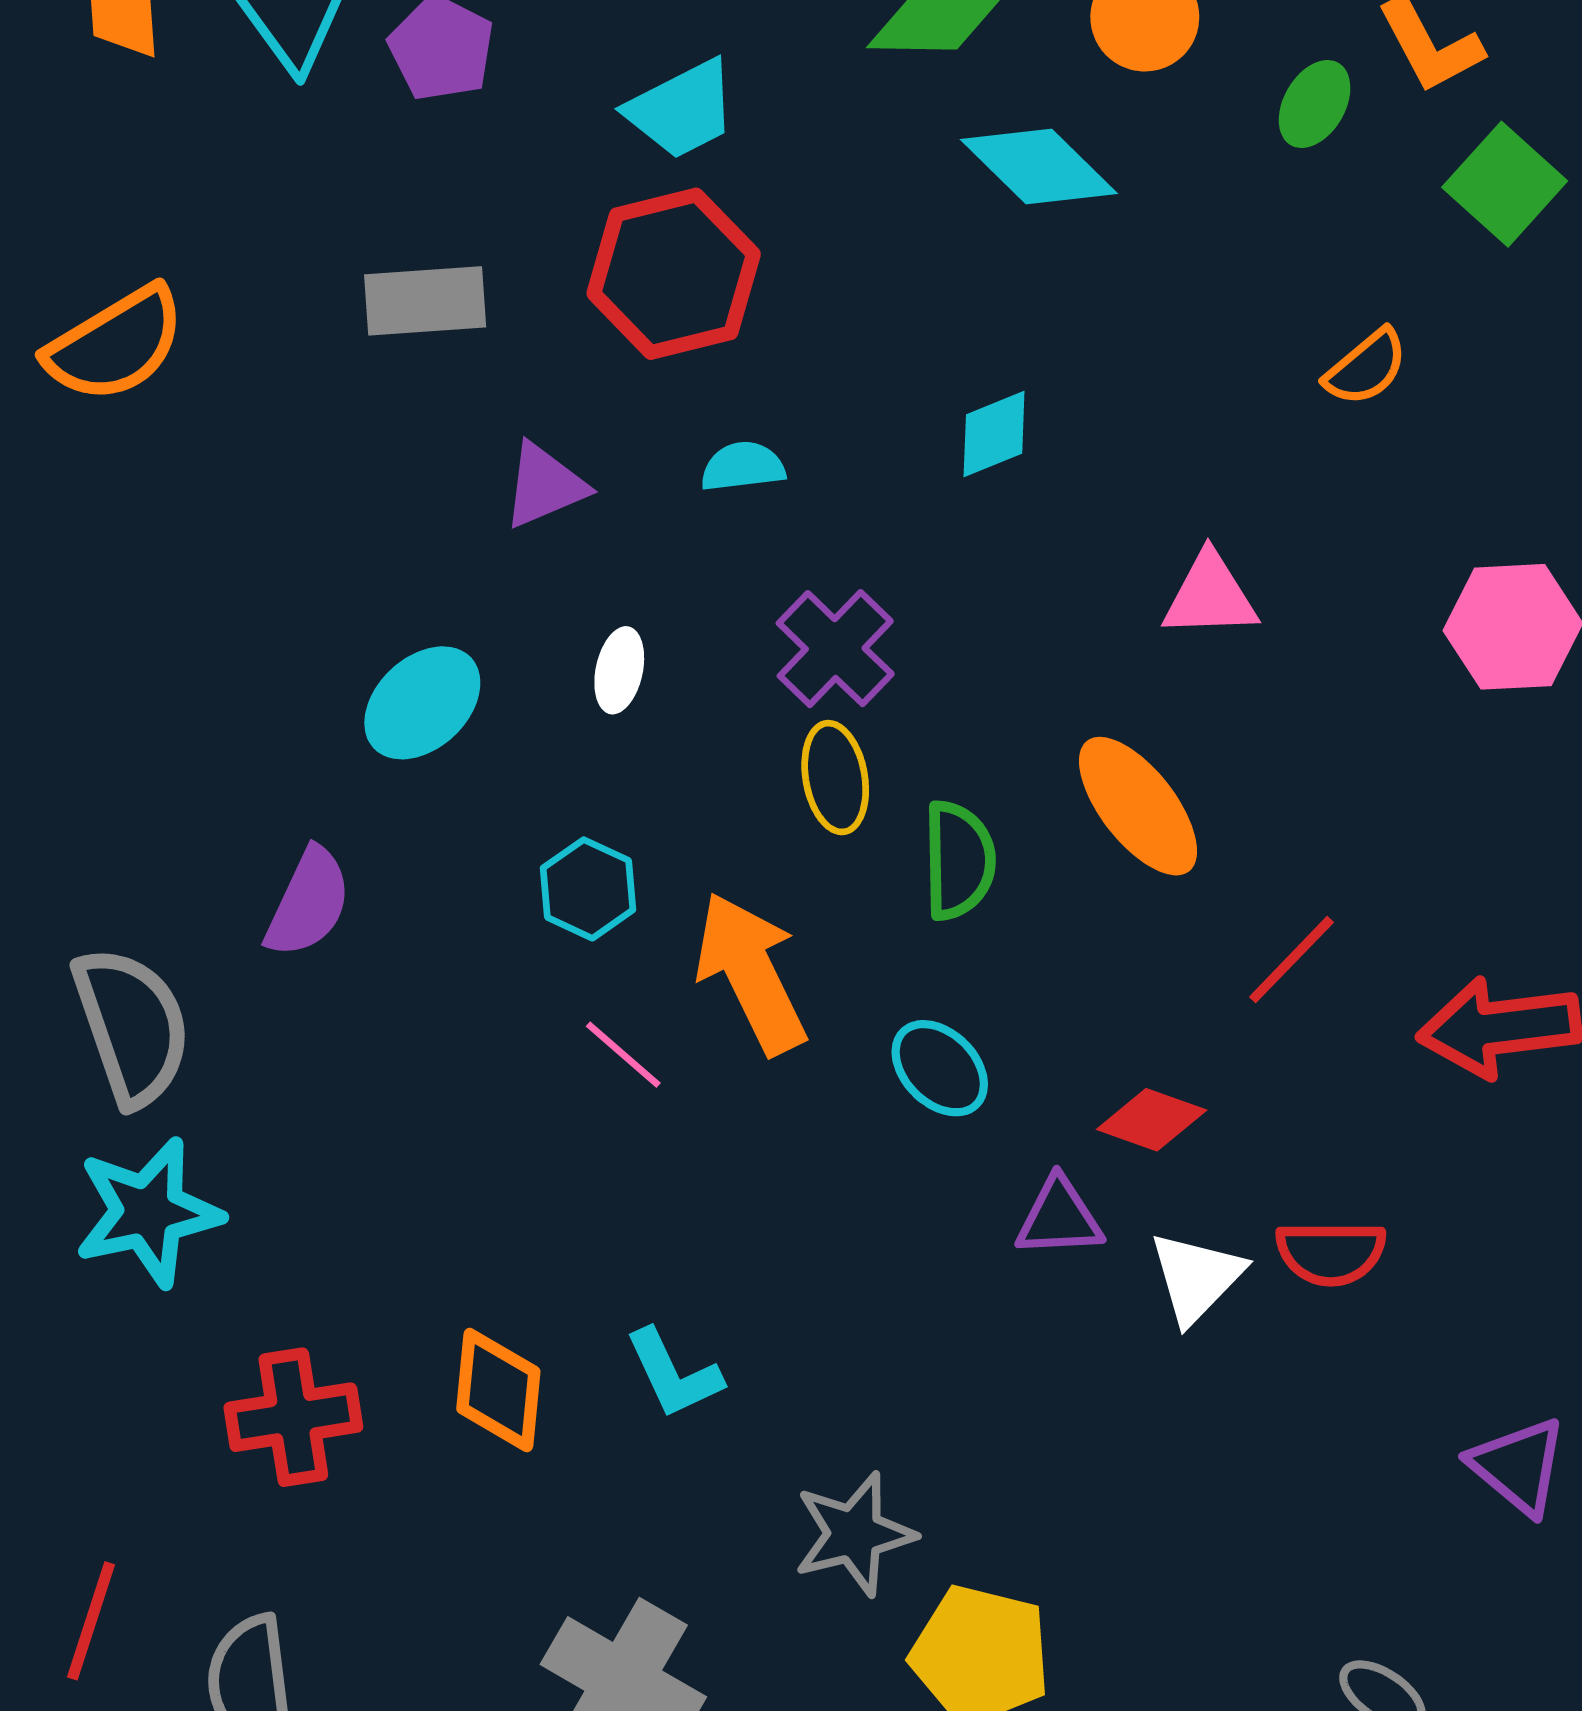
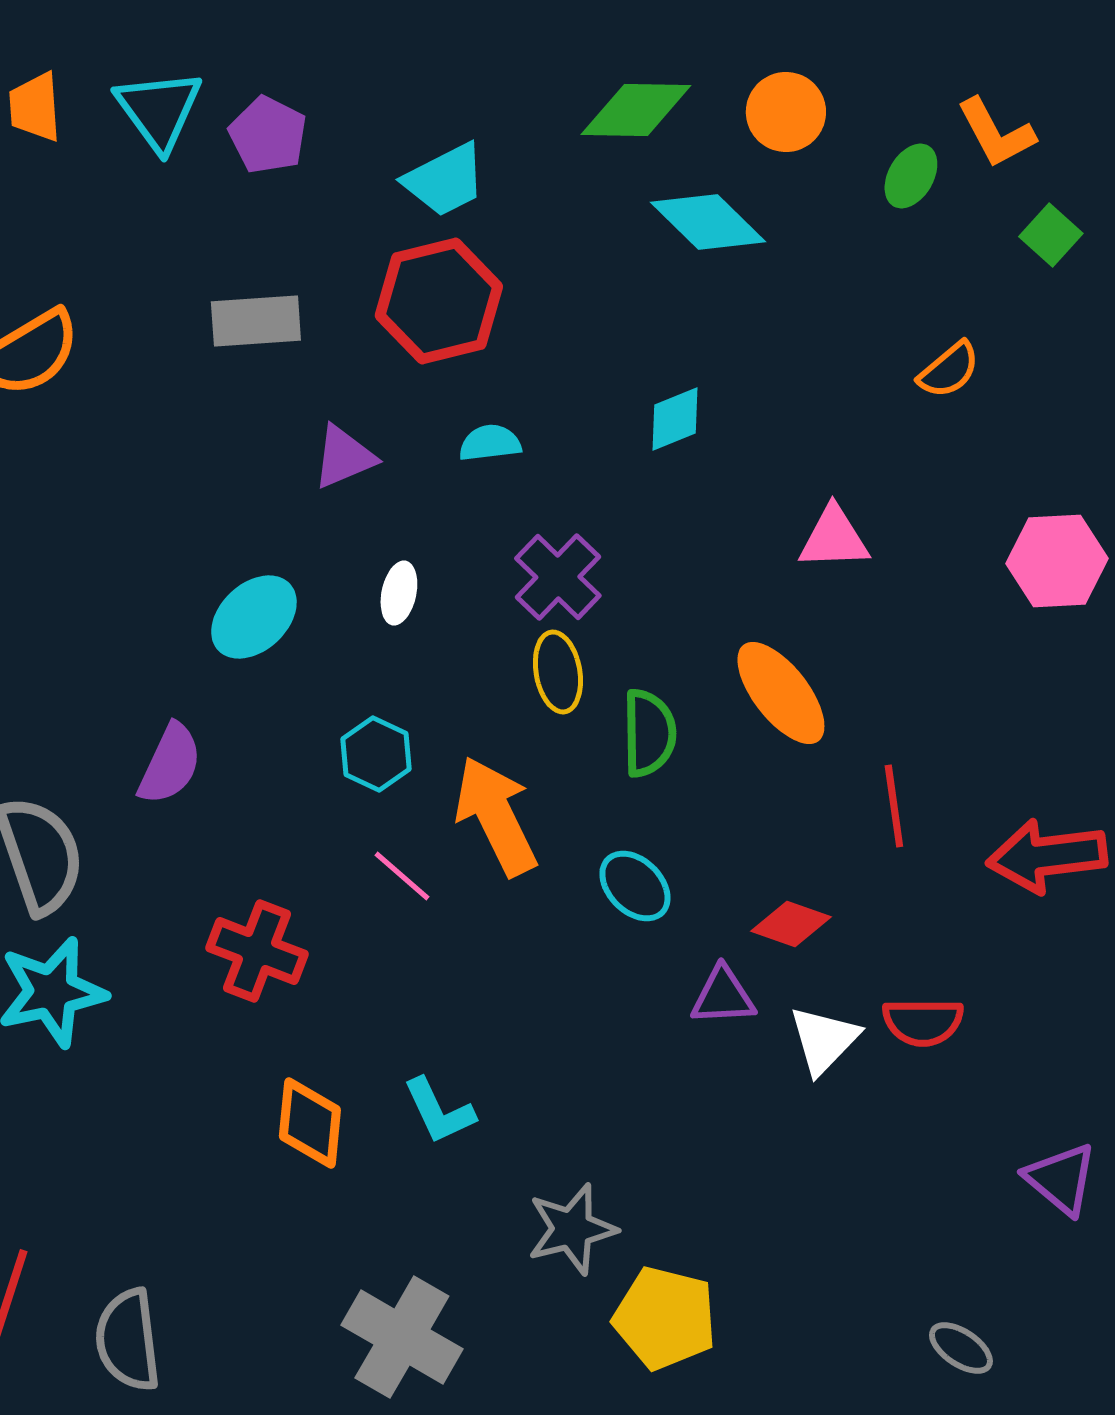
green square: (1505, 184) -> (1051, 235), size x0.7
red line: (1291, 960) -> (894, 806), turned -52
red cross: (293, 1417) -> (257, 951), moved, turned 30

